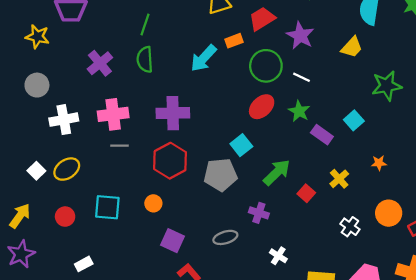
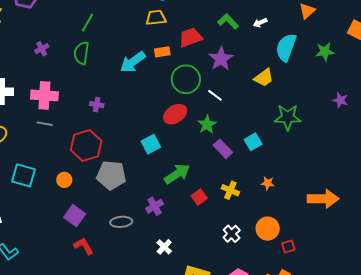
purple cross: (100, 63) -> (42, 49), size x0.6
purple cross: (173, 113) -> (97, 105), size x0.5
gray pentagon: (221, 175) -> (111, 175), moved
yellow cross: (339, 179) -> (230, 190), turned -36
purple cross: (259, 213) -> (155, 206), turned 30

